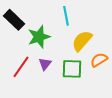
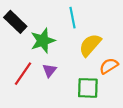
green square: (72, 69) -> (88, 88), moved

